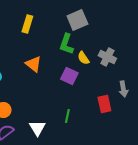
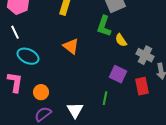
gray cross: (107, 57) -> (145, 55), moved
purple square: (69, 76) -> (118, 74), moved

